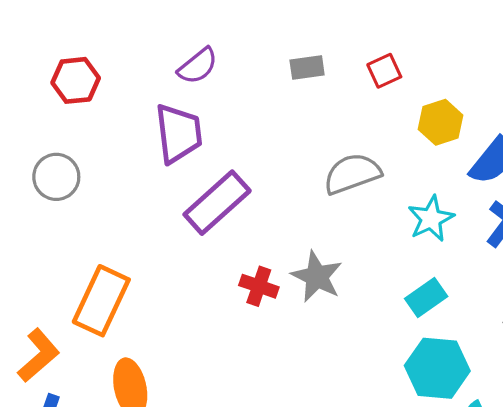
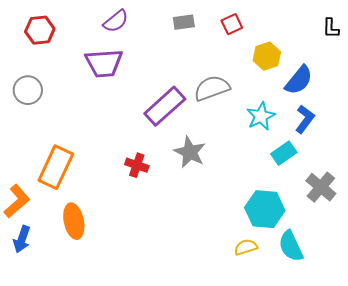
purple trapezoid: (178, 133) -> (104, 63), turned 93
purple rectangle: (217, 203) -> (165, 106), moved
red cross: (259, 286) -> (137, 165), moved
cyan rectangle: (426, 297) -> (284, 153), moved

